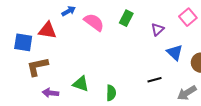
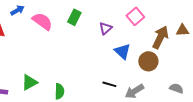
black line: (155, 80) -> (109, 84), moved, turned 32
green triangle: (81, 84) -> (29, 82), turned -48

